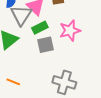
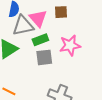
gray triangle: (21, 15) -> (23, 26), turned 40

